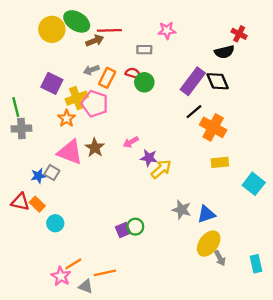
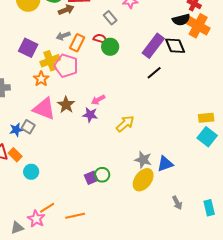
gray rectangle: (144, 50) -> (110, 18), turned 48
orange cross: (213, 127) -> (198, 26), moved
purple star: (149, 158) -> (90, 115), moved
yellow rectangle: (220, 162) -> (206, 118), moved
yellow ellipse: (209, 244) -> (143, 180), moved
gray triangle: (86, 286) -> (17, 228), moved, turned -40

